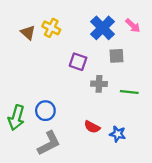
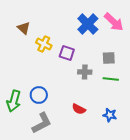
pink arrow: (133, 26) -> (114, 22), size x1.5
yellow cross: (51, 28) -> (44, 44), moved
gray square: (116, 56) -> (109, 58), moved
blue star: (118, 134) -> (110, 115), moved

